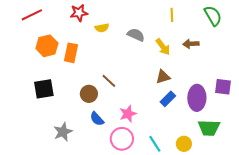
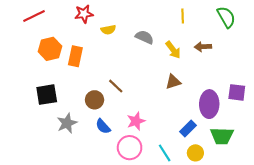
blue rectangle: (168, 99) -> (188, 129), moved
gray star: (63, 132) -> (67, 123), moved

